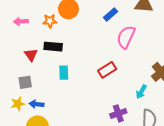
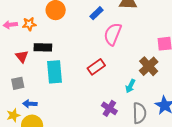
orange star: (50, 21) -> (29, 24), moved
cyan rectangle: (64, 73) -> (55, 72), size x1.6
yellow star: (18, 104) -> (13, 115), moved
purple cross: (118, 113) -> (109, 108), turned -35

